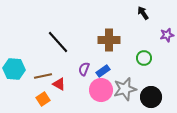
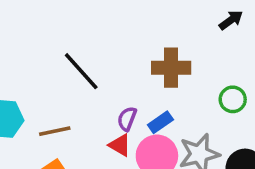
black arrow: (143, 13) -> (231, 20), turned 88
red triangle: (59, 84) -> (120, 145), moved

